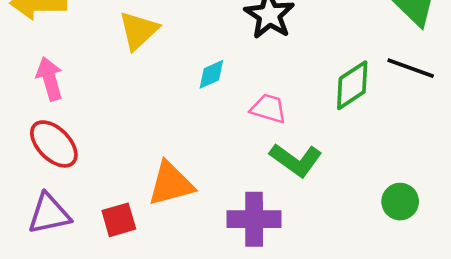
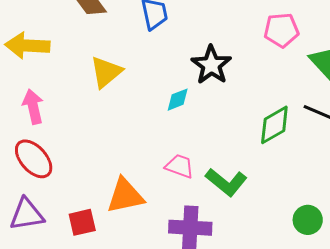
cyan diamond: (211, 74) -> (178, 100), moved
pink trapezoid: (268, 108) -> (180, 166), moved

